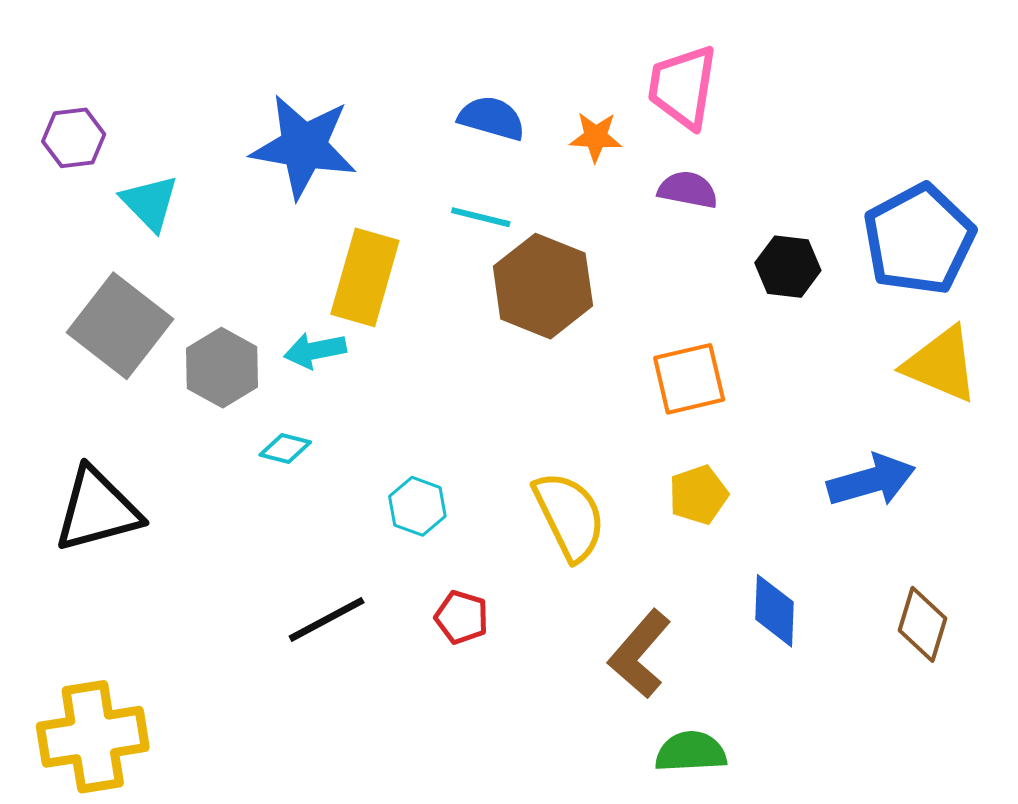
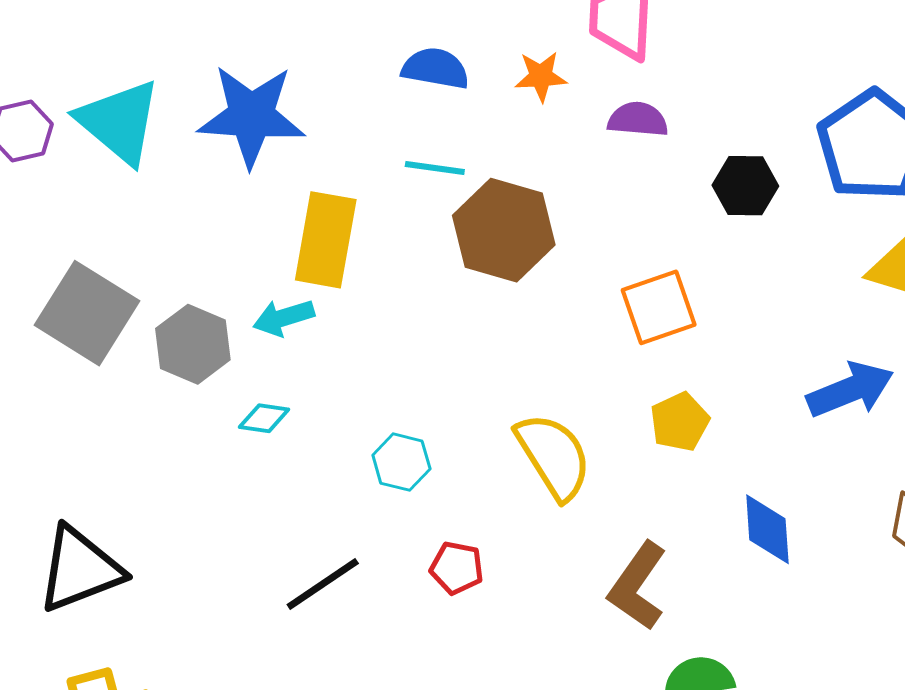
cyan triangle: (150, 203) -> (119, 122), moved, size x1.5
black triangle: (97, 510) -> (80, 569), moved

